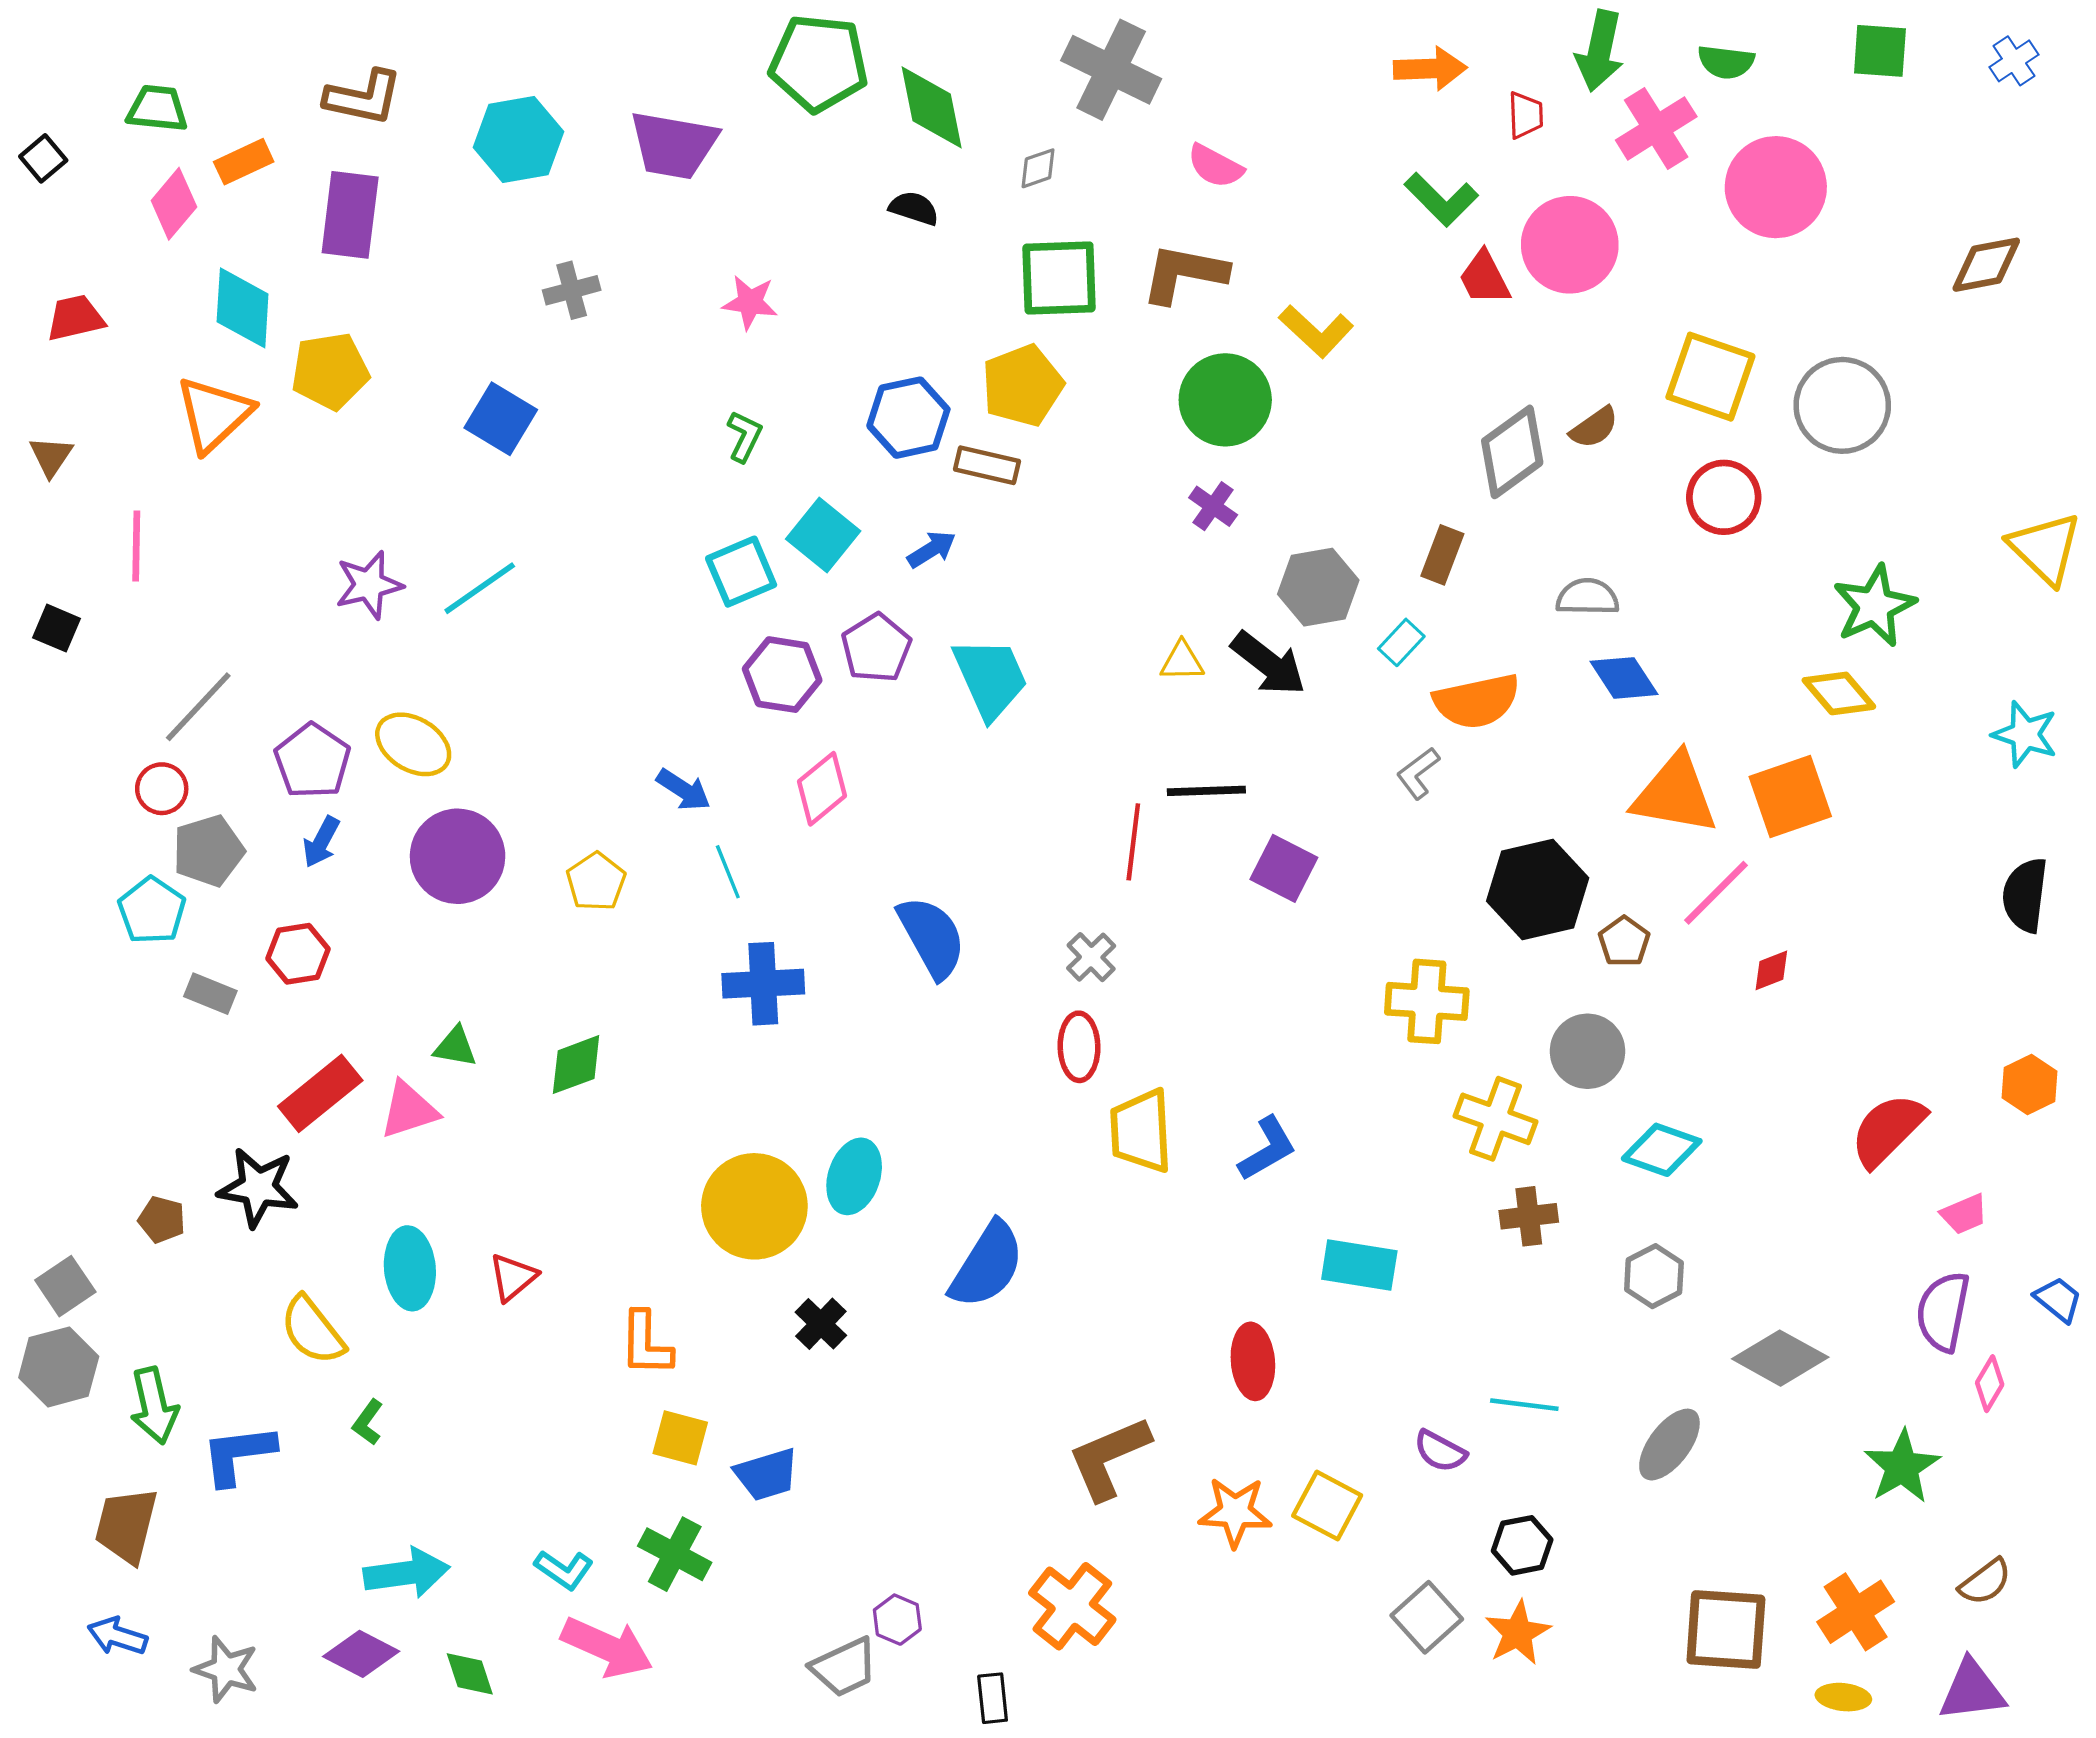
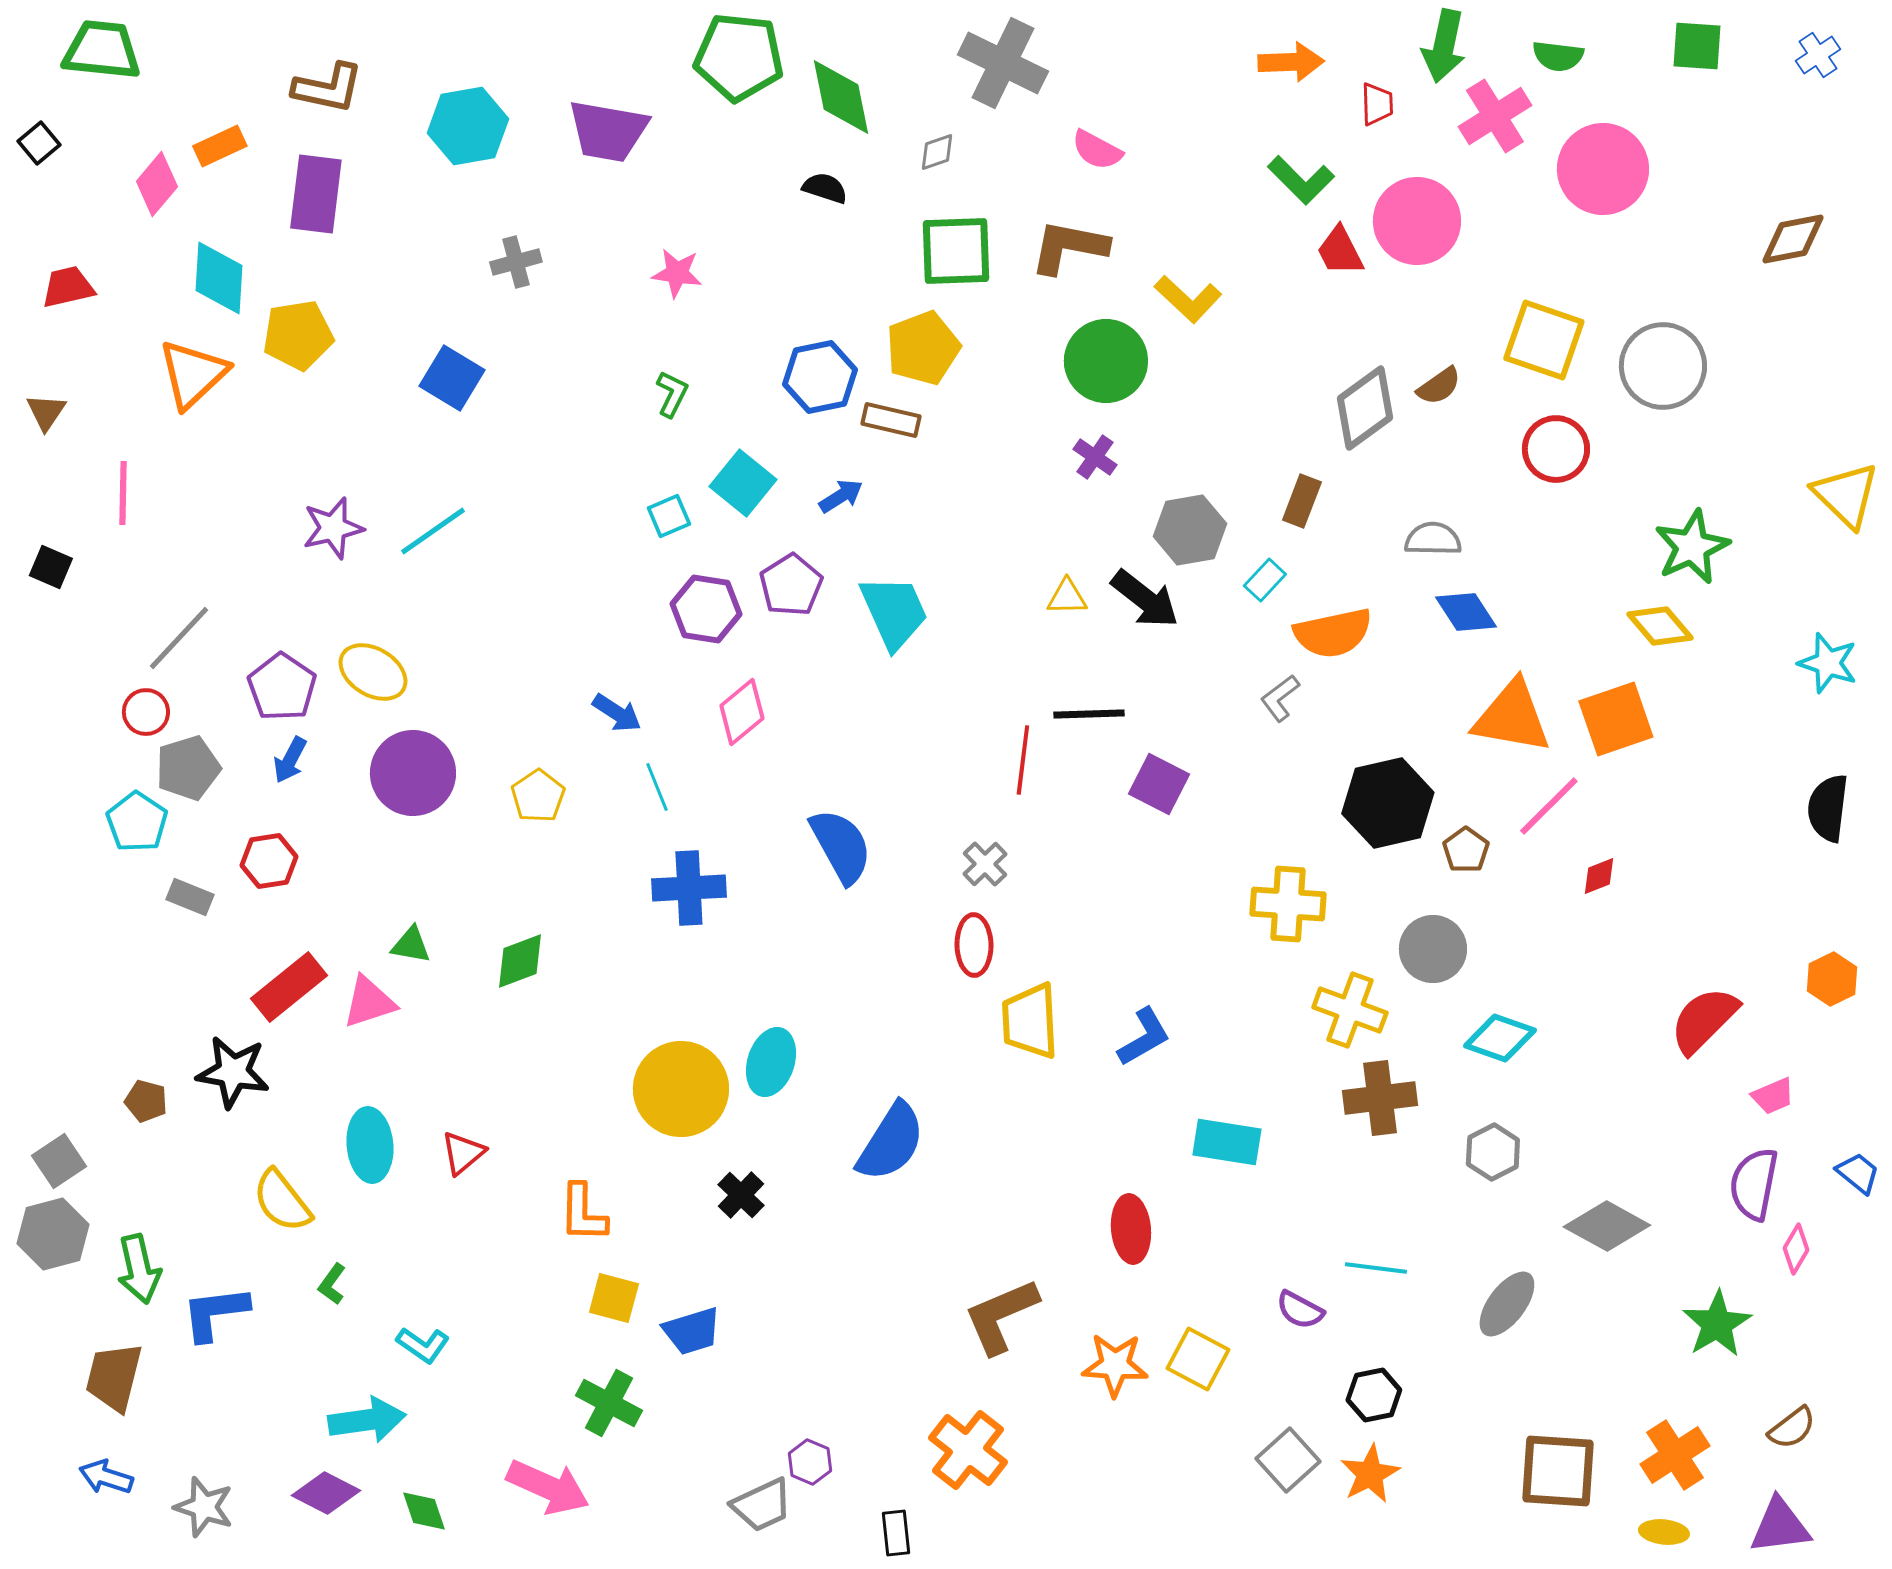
green trapezoid: (157, 108) -> (102, 50), moved, size x1.4
cyan square: (741, 572) -> (669, 516), size x0.7
brown cross: (1529, 1216) -> (1380, 1098), size x1.4
cyan L-shape: (564, 1570) -> (423, 1345), moved

